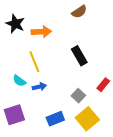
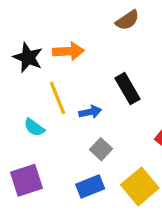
black star: (15, 24) -> (28, 57), moved
blue arrow: (39, 87) -> (90, 112), moved
gray square: (78, 96) -> (101, 149), moved

